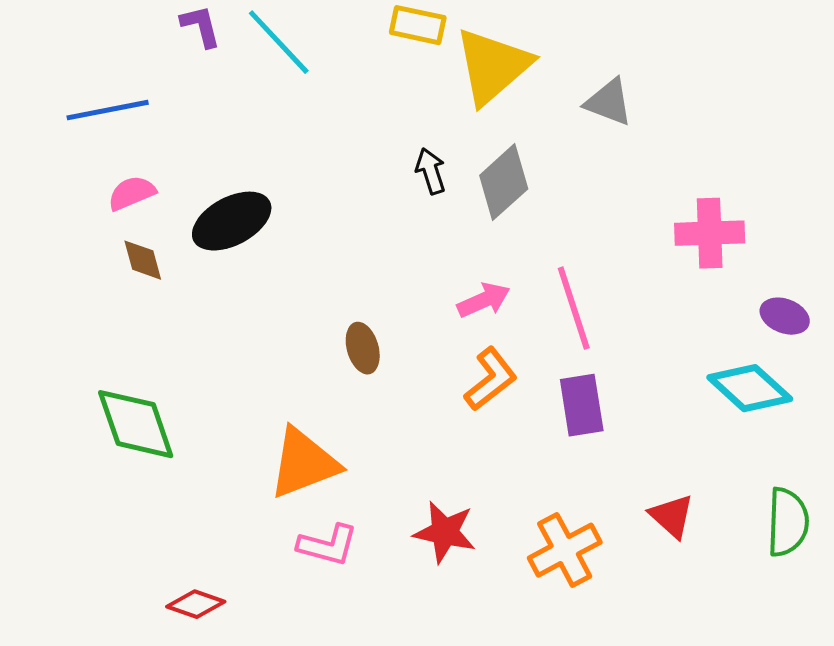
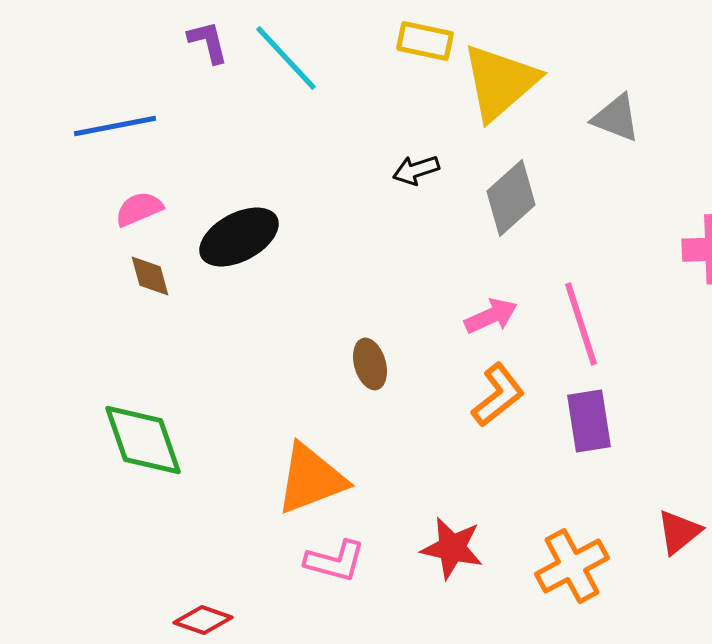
black arrow: (431, 171) -> (416, 170), moved, turned -90
red triangle: (672, 516) -> (679, 532), turned 39

